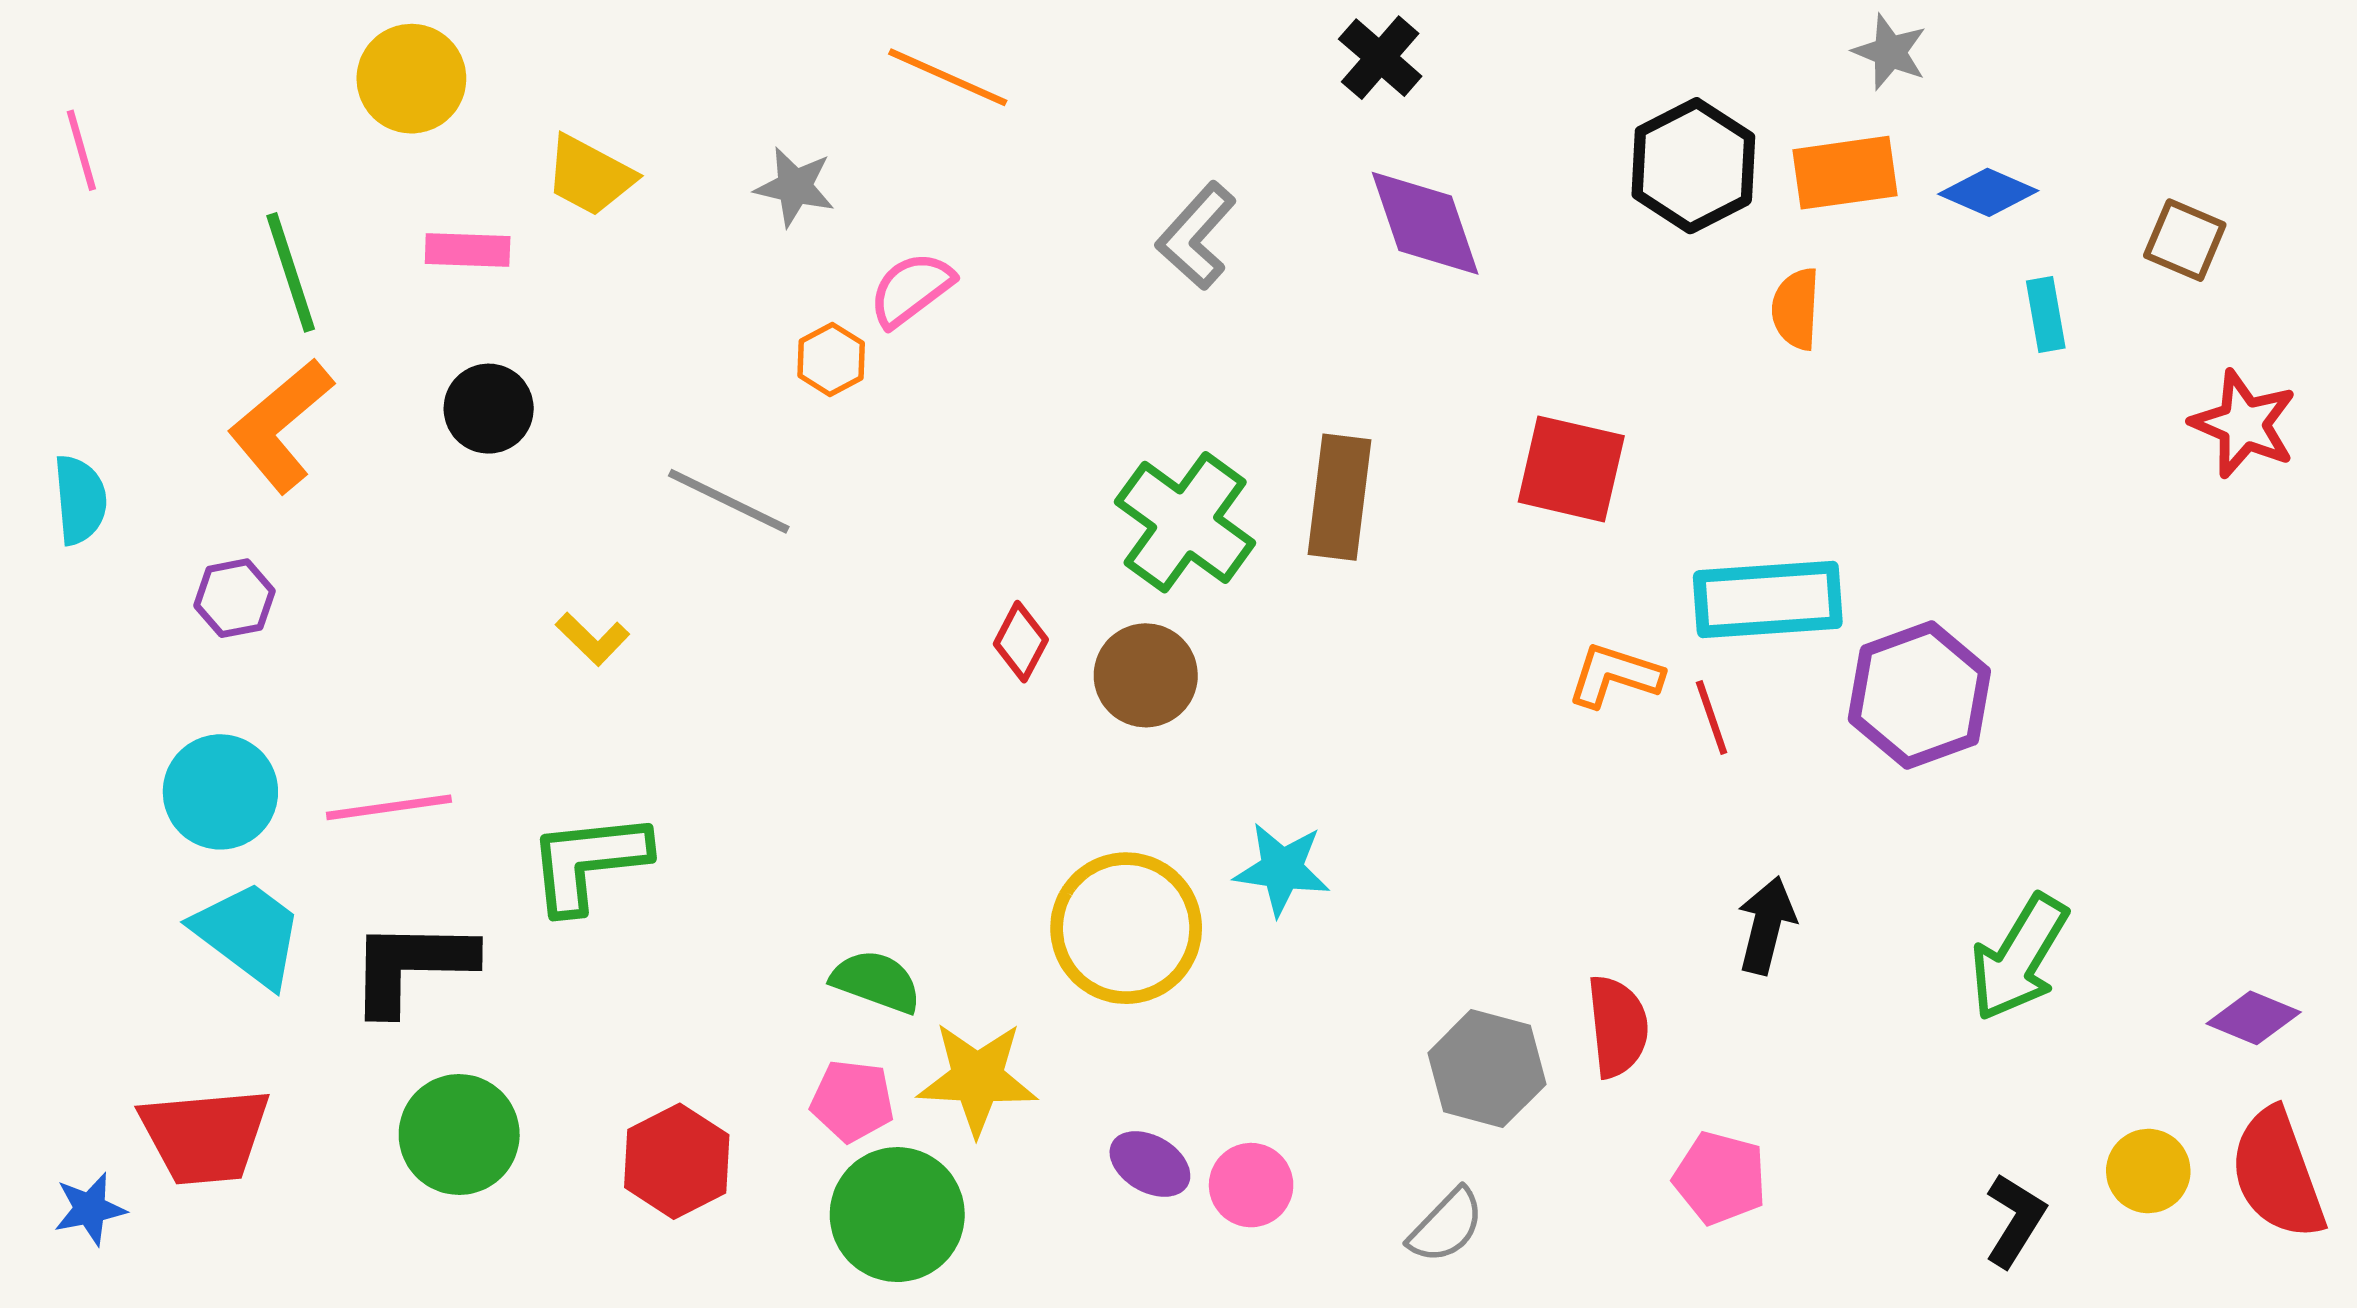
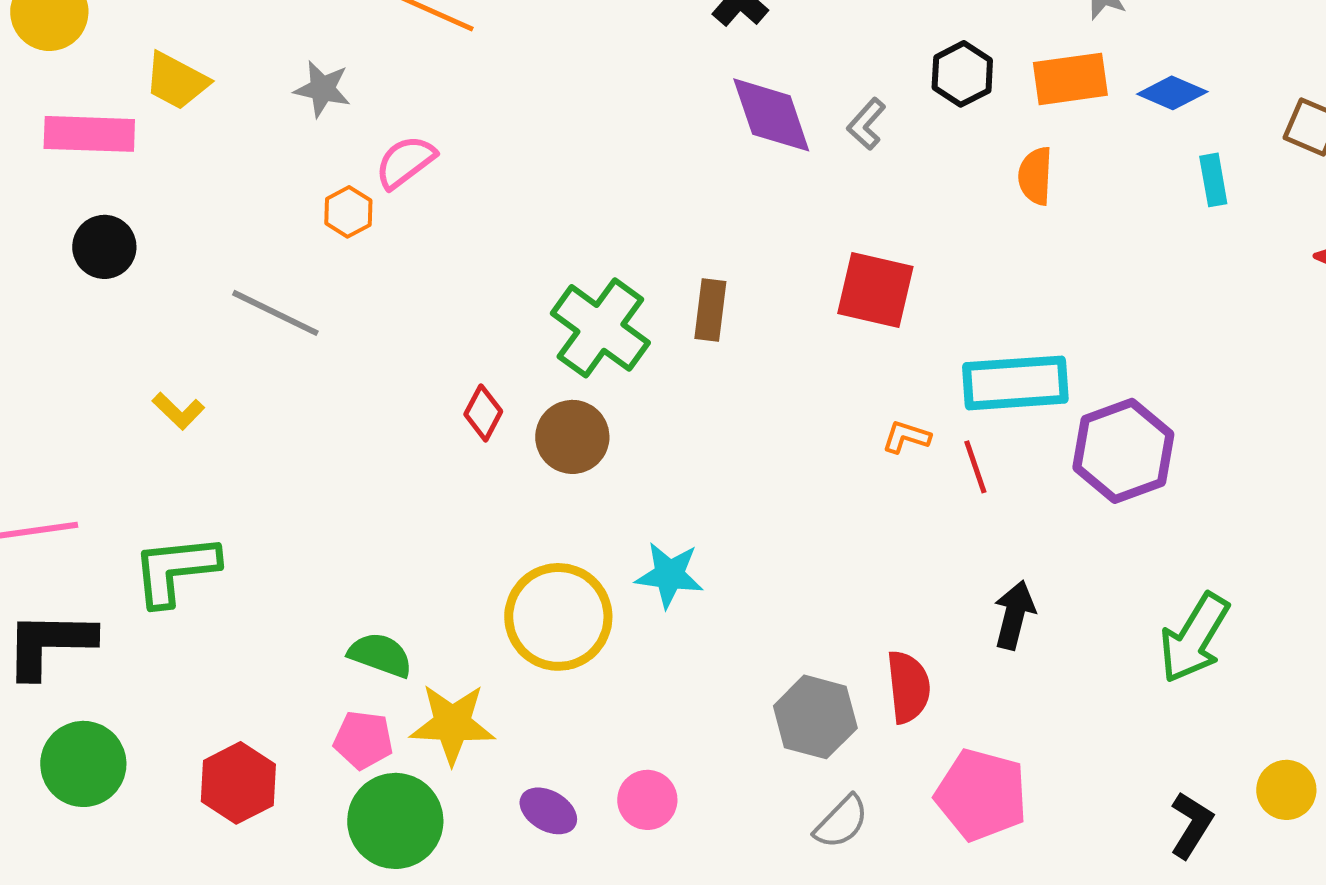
black hexagon: (1693, 166) -> (962, 74), size x0.7
gray L-shape: (1196, 236) -> (866, 124), moved, size x0.7
pink rectangle: (468, 250) -> (89, 134), size x1.5
brown rectangle: (1340, 497) -> (710, 310), size x0.7
orange L-shape: (1615, 675) -> (906, 437), size x0.7
purple ellipse: (1150, 1164) -> (548, 811), moved
pink pentagon: (1720, 1178) -> (981, 795), size x1.4
gray semicircle: (1446, 1226) -> (841, 822), moved

